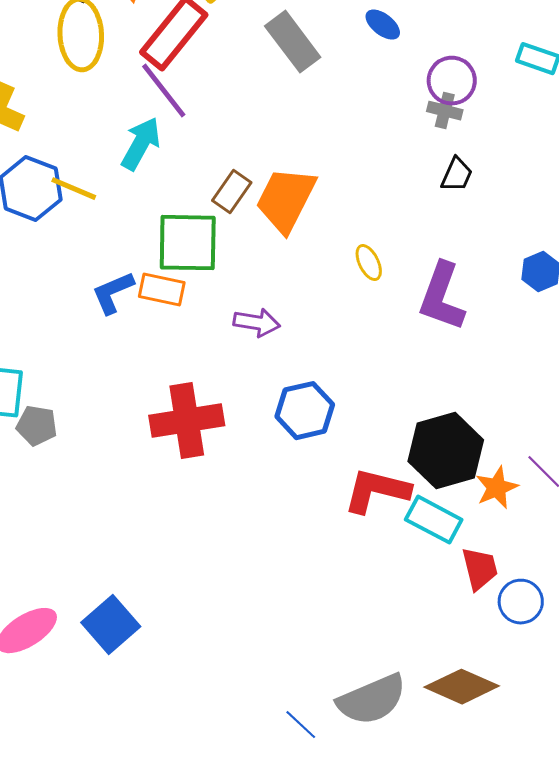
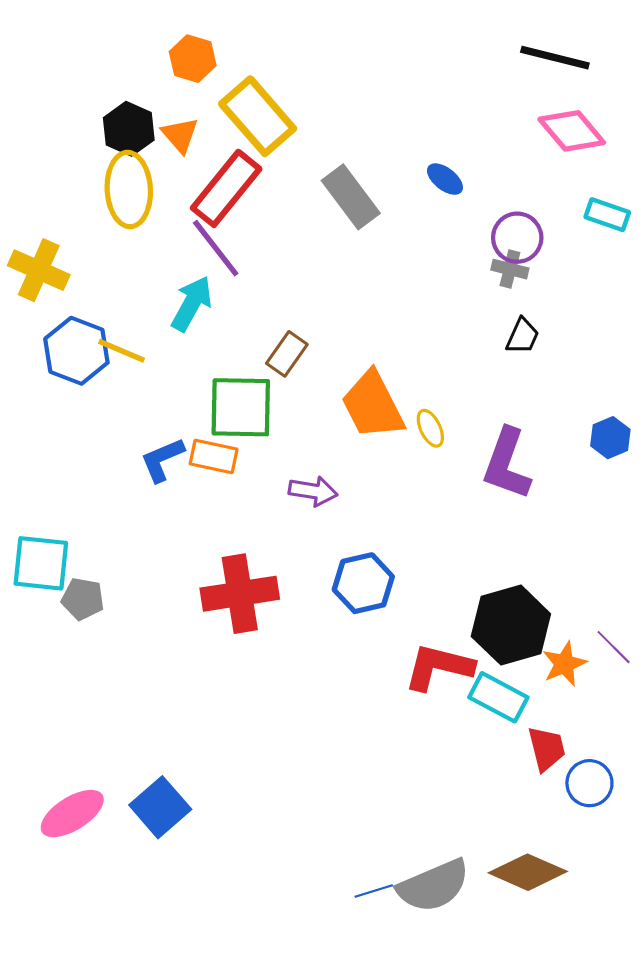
orange trapezoid: (286, 200) -> (373, 405), moved, turned -54
blue line: (301, 725) -> (374, 891), moved, turned -60

